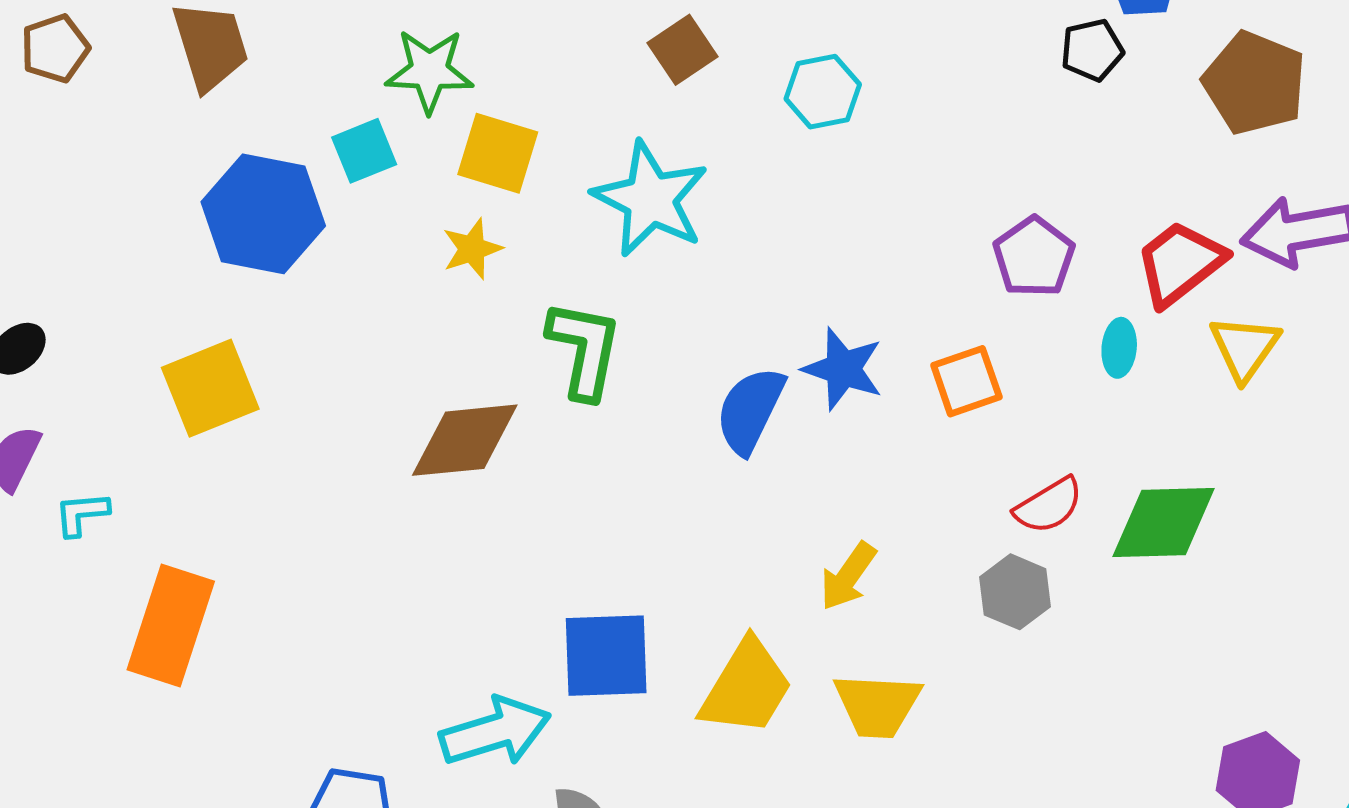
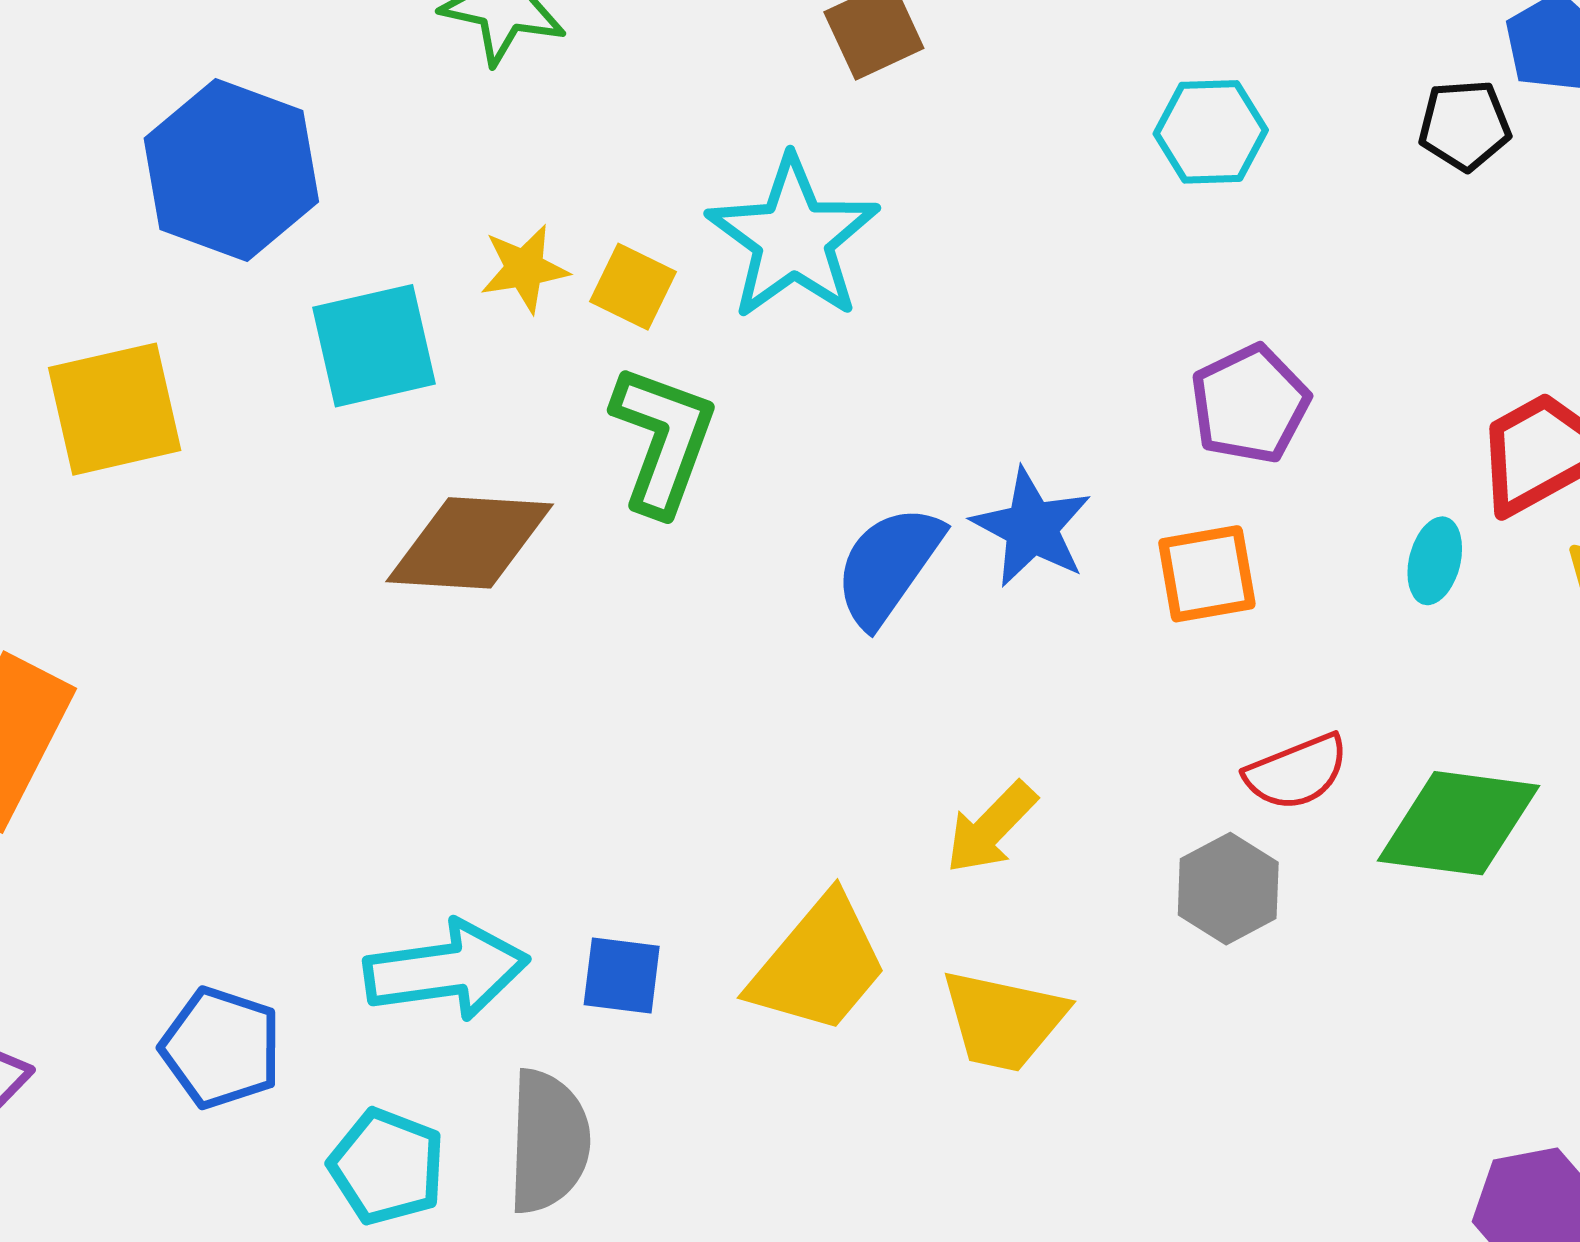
cyan hexagon: (823, 92) -> (1211, 132), moved
cyan square: (364, 151) -> (374, 346), moved, size x1.4
yellow square: (498, 153) -> (633, 287), moved, size x0.7
purple pentagon: (1034, 257) -> (1250, 404), moved
blue square: (606, 656) -> (622, 975), moved, size x0.6

